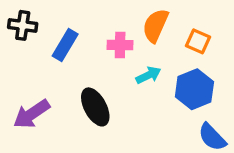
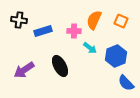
orange square: (198, 41) -> (121, 21), moved
blue rectangle: (65, 45) -> (43, 31), turned 42
cyan arrow: (148, 75) -> (90, 48), turned 64

